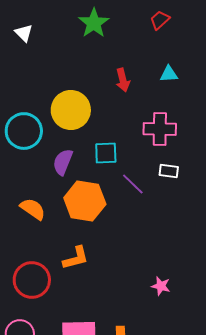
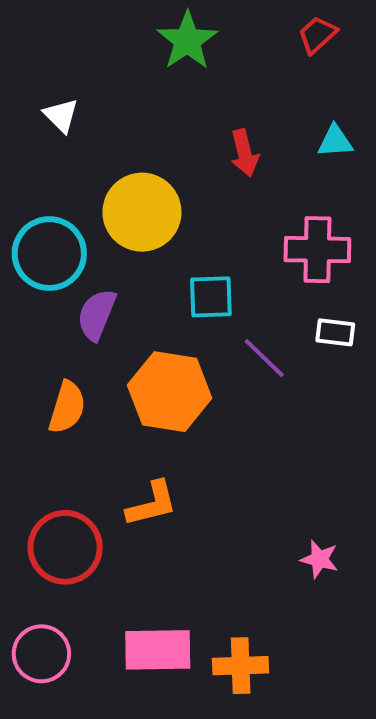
white triangle: (24, 33) -> (61, 116), moved
purple semicircle: (63, 162) -> (97, 315), moved
orange semicircle: (33, 209) -> (67, 407), turned 72

